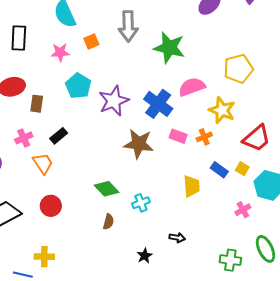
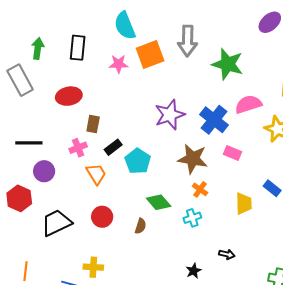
orange square: (91, 42) -> (150, 55), size x1.8
cyan pentagon: (78, 86) -> (138, 161), moved
brown rectangle: (37, 104) -> (93, 124), moved
orange cross: (204, 137) -> (200, 189), moved, turned -35
brown semicircle: (108, 222) -> (141, 226), moved

